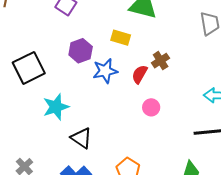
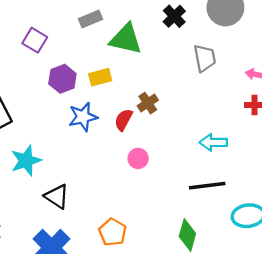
yellow rectangle: (121, 38) -> (100, 77), turned -30
purple hexagon: (81, 51) -> (62, 79), moved

